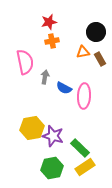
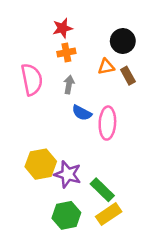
gray arrow: (45, 77) -> (69, 85), moved

